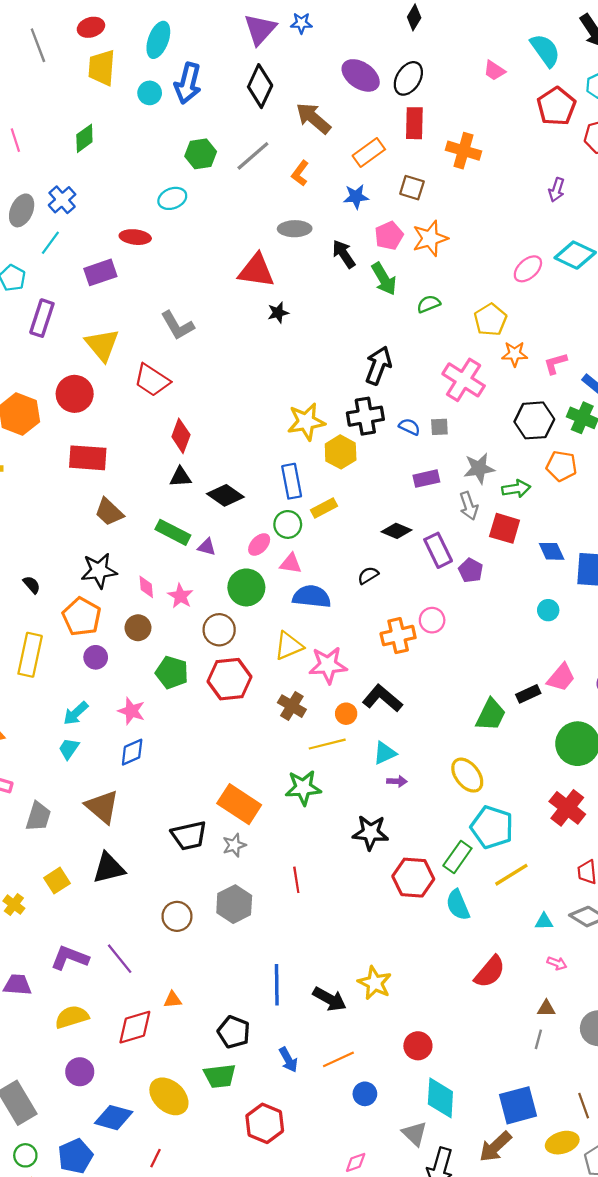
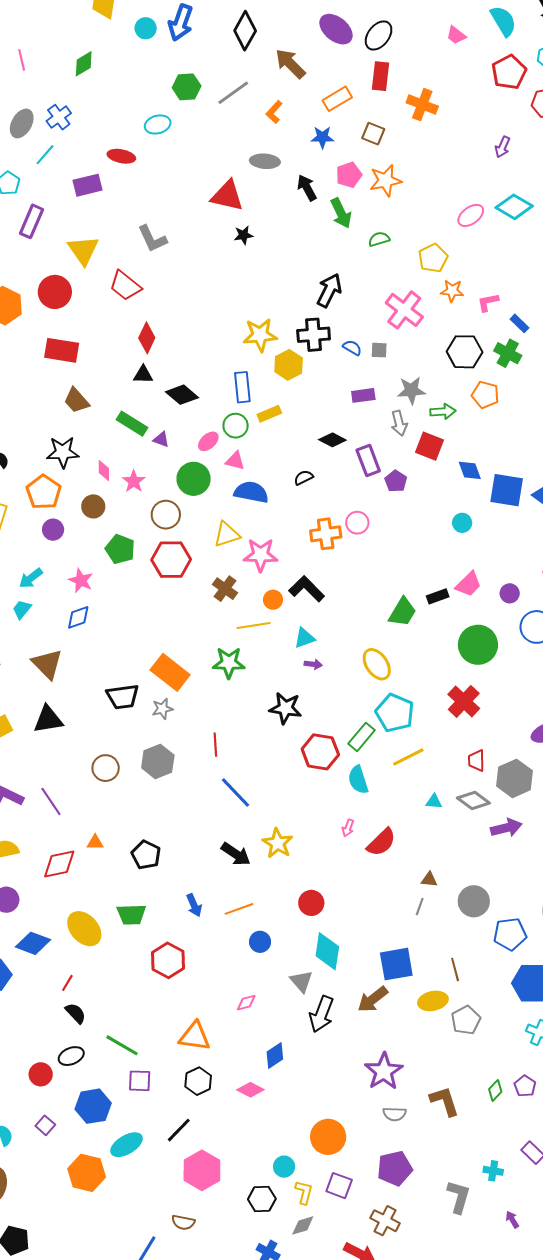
pink arrow: (557, 963) -> (348, 828), moved, turned 84
blue line: (277, 985) -> (236, 793), moved, turned -48
black pentagon: (234, 1032) -> (146, 855), moved

